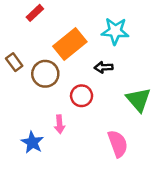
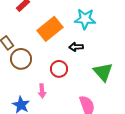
brown circle: (45, 74) -> (21, 59), moved

